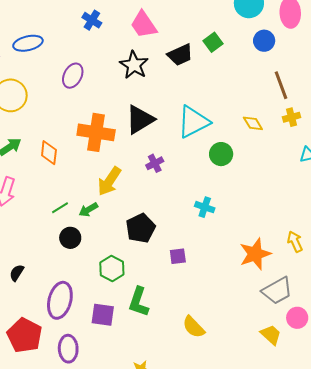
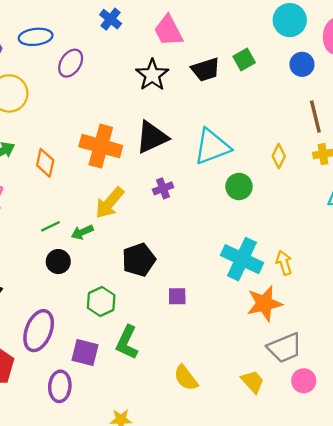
purple ellipse: (73, 76) -> (71, 63), moved
yellow diamond: (253, 123) -> (279, 156), turned 50
cyan cross: (205, 207) -> (242, 259), moved, size x1.8
yellow arrow: (295, 242) -> (284, 263), moved
yellow trapezoid: (271, 335) -> (253, 382), moved
purple ellipse: (68, 349) -> (60, 386), moved

